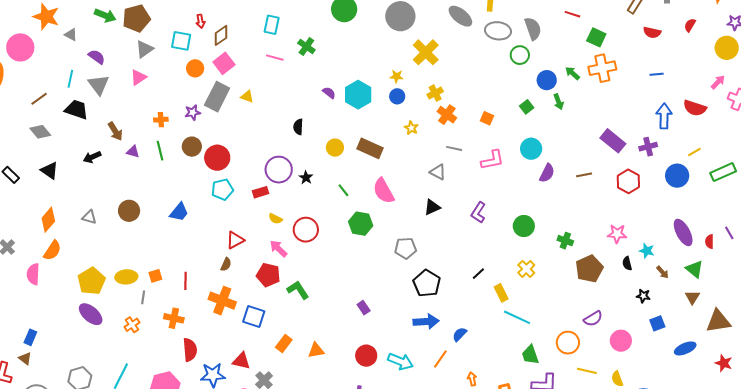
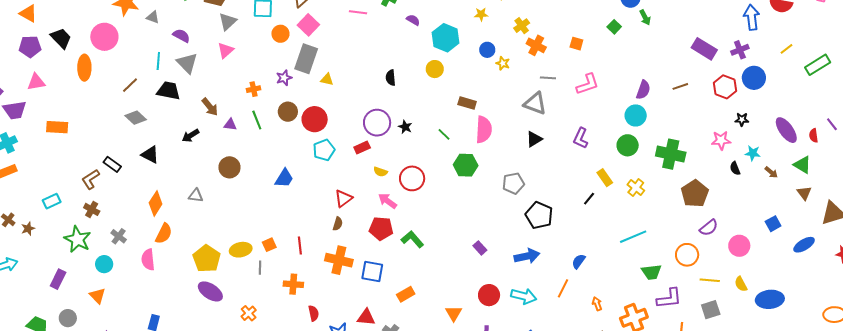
purple semicircle: (329, 93) -> (413, 20), moved
blue circle: (397, 96) -> (487, 50), moved
yellow triangle: (247, 97) -> (327, 80), moved
yellow circle: (335, 148) -> (435, 69), moved
brown rectangle: (370, 148) -> (467, 103), moved, size x0.7
cyan circle: (531, 149) -> (636, 115), moved
gray triangle: (438, 172) -> (535, 103), size x1.4
blue circle: (677, 176) -> (754, 78), moved
pink semicircle: (383, 191) -> (484, 130), turned -140
brown circle: (129, 211) -> (229, 167), moved
green cross: (565, 241) -> (671, 154), size x1.8
brown pentagon: (589, 269) -> (695, 194), moved
yellow rectangle: (501, 293) -> (605, 178), moved
black star: (643, 296) -> (742, 119), moved
cyan line: (517, 317) -> (633, 237), turned -40
blue arrow: (426, 321) -> (527, 256), moved
orange cross: (132, 325) -> (249, 313), moved
orange rectangle: (284, 343) -> (406, 294), turned 30
red semicircle: (190, 350) -> (314, 313), size x0.7
orange triangle: (316, 350) -> (454, 313), moved, turned -42
green trapezoid: (530, 355) -> (651, 272), turned -70

